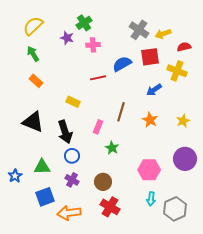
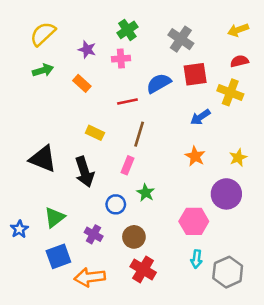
green cross: (84, 23) -> (127, 30), moved
yellow arrow: (163, 34) -> (238, 30), moved
green arrow: (33, 54) -> (43, 70), turned 105
orange rectangle: (36, 81) -> (82, 83), moved
brown line: (121, 112) -> (139, 134), moved
blue circle: (72, 156) -> (116, 204), moved
purple circle: (185, 159) -> (226, 194), moved
green triangle: (42, 167) -> (55, 217), turned -36

